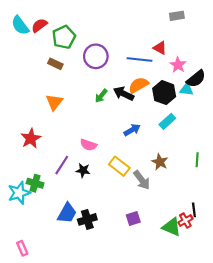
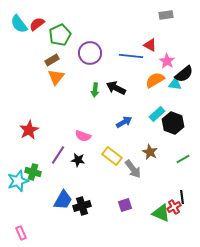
brown rectangle: (55, 64) -> (52, 60), turned -56
orange semicircle: (138, 85) -> (155, 80), moved
black hexagon: (164, 93) -> (173, 123), moved
green arrow: (101, 96) -> (95, 90), turned -32
orange triangle: (54, 102) -> (56, 77), moved
green line: (197, 160) -> (183, 159), moved, turned 56

